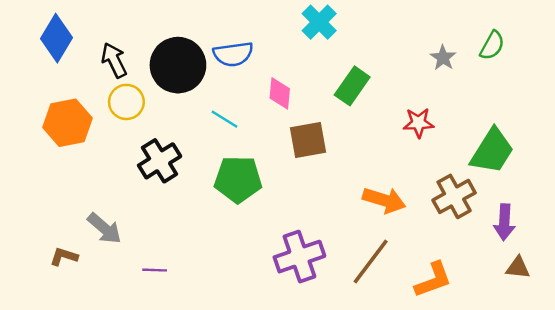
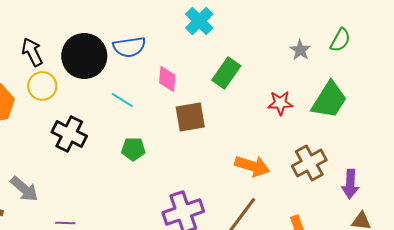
green trapezoid: (492, 151) -> (329, 100), moved
black cross: (160, 161) -> (69, 134), turned -32
green pentagon: (238, 179) -> (133, 149), size x0.6

